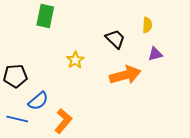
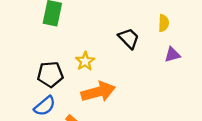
orange arrow: (125, 75) -> (98, 92), moved
black pentagon: (15, 76) -> (50, 74), moved

